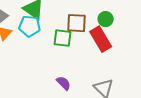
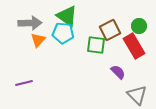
brown square: (77, 23) -> (110, 30), turned -30
purple semicircle: (64, 83) -> (118, 72), moved

